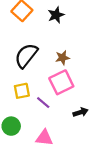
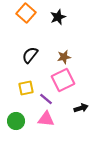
black semicircle: (26, 56) -> (30, 55), size x0.7
pink triangle: (44, 138) -> (46, 119), moved

